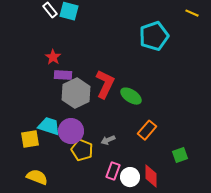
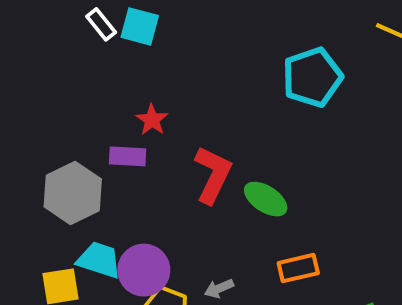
red star: (53, 57) -> (152, 120), moved
gray hexagon: (76, 93) -> (73, 193), moved
orange rectangle: (147, 130) -> (298, 268), turned 36

